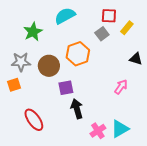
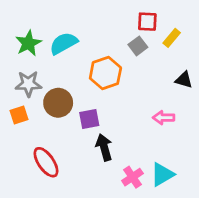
cyan semicircle: (65, 16) -> (64, 43), moved
green star: (33, 32) -> (28, 43), moved
brown circle: (49, 66) -> (58, 103), moved
pink arrow: (121, 87) -> (164, 118), turned -126

